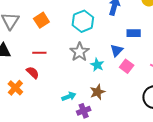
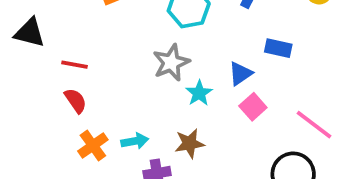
red line: (39, 53) -> (74, 65), moved
red semicircle: (33, 73) -> (76, 101), moved
orange cross: (15, 88) -> (93, 145), moved

